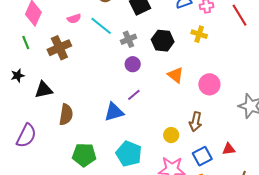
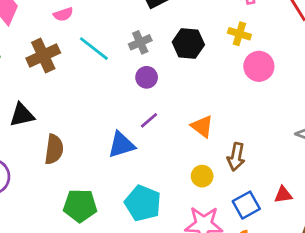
cyan line: (101, 26) -> (94, 49), moved
orange triangle: (176, 75) -> (202, 126), moved
pink circle: (209, 84) -> (259, 66), moved

